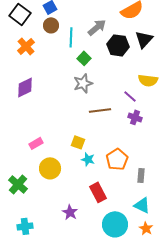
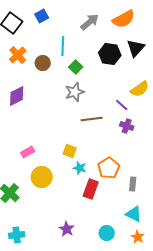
brown circle: (51, 25) -> (43, 63), moved
gray arrow: (97, 27) -> (90, 22), moved
yellow semicircle: (148, 80) -> (140, 89), turned -42
red rectangle: (98, 192) -> (91, 189), moved, turned 48
purple star: (70, 212) -> (67, 229), moved
cyan circle: (115, 224) -> (107, 233), size x0.6

